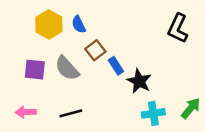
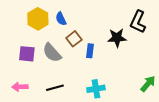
blue rectangle: (116, 66) -> (90, 51), turned 40
black star: (139, 81) -> (117, 38), moved, turned -30
cyan cross: (153, 113) -> (96, 89), moved

